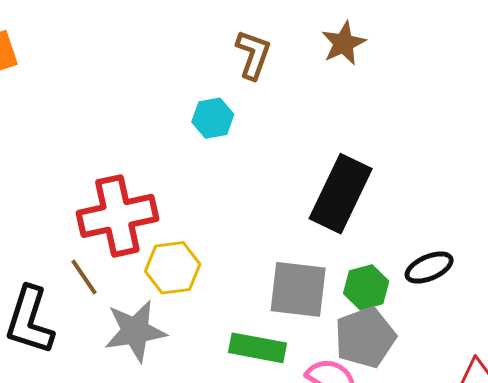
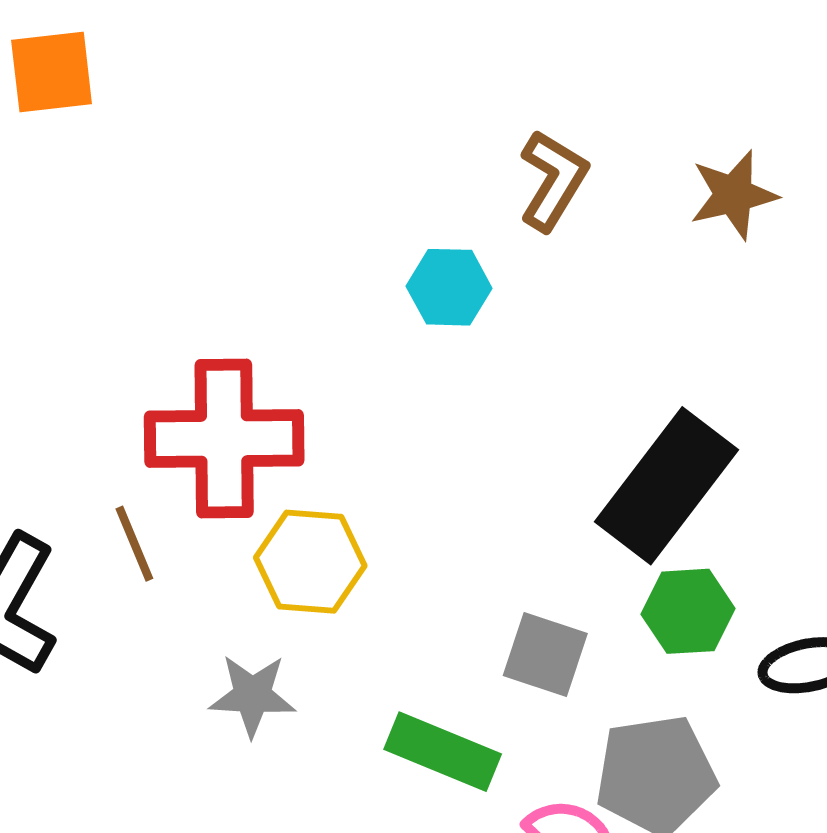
green hexagon: (366, 287) -> (688, 611), moved
gray square: (298, 289) -> (545, 654), size x0.7
gray star: (135, 331) -> (252, 695), moved, size x0.7

